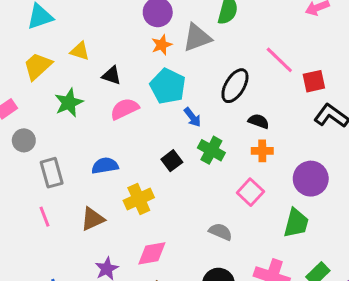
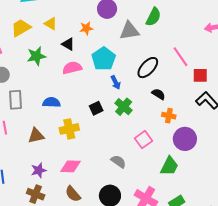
orange star: (162, 45) -> (86, 28), moved
orange cross: (262, 151) -> (169, 116), moved

